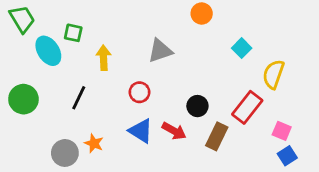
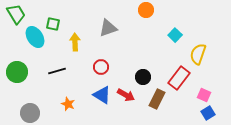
gray triangle: (160, 51) -> (108, 28), moved
black line: (79, 98) -> (57, 71), turned 48
gray circle: (65, 153) -> (30, 113), moved

